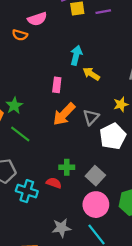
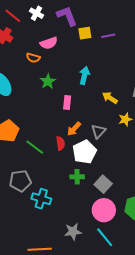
yellow arrow: (91, 74) -> (110, 98), moved
green star: (14, 106) -> (48, 81), moved
orange arrow: (64, 114) -> (74, 129), size x0.7
white pentagon: (113, 136) -> (85, 152), moved
red semicircle: (54, 183) -> (60, 143), moved, turned 64

